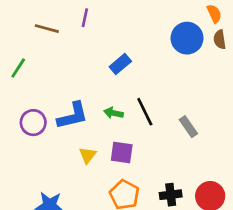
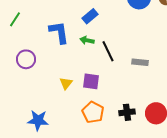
green arrow: (113, 113) -> (87, 40), moved
blue L-shape: (73, 116) -> (59, 32), moved, turned -85
gray rectangle: (188, 127) -> (140, 62), turned -49

